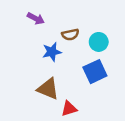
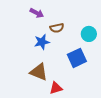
purple arrow: (36, 19) -> (37, 13), moved
cyan circle: (99, 42) -> (89, 34), moved

